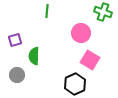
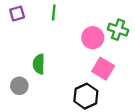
green cross: (103, 12) -> (118, 30), moved
purple square: (15, 40) -> (17, 14), moved

